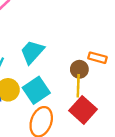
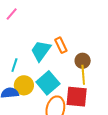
orange rectangle: (98, 58) -> (61, 45), moved, turned 56
red square: (83, 110) -> (77, 97), moved, turned -30

